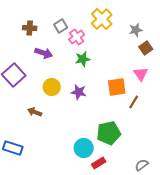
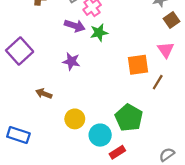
purple arrow: (44, 53) -> (75, 26), moved
yellow circle: (52, 87) -> (75, 119), moved
purple star: (79, 92) -> (71, 61), moved
green pentagon: (109, 133) -> (129, 118), turned -30

